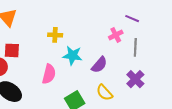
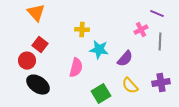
red square: (12, 50) -> (40, 45), turned 35
purple cross: (135, 79) -> (161, 83), moved, turned 36

